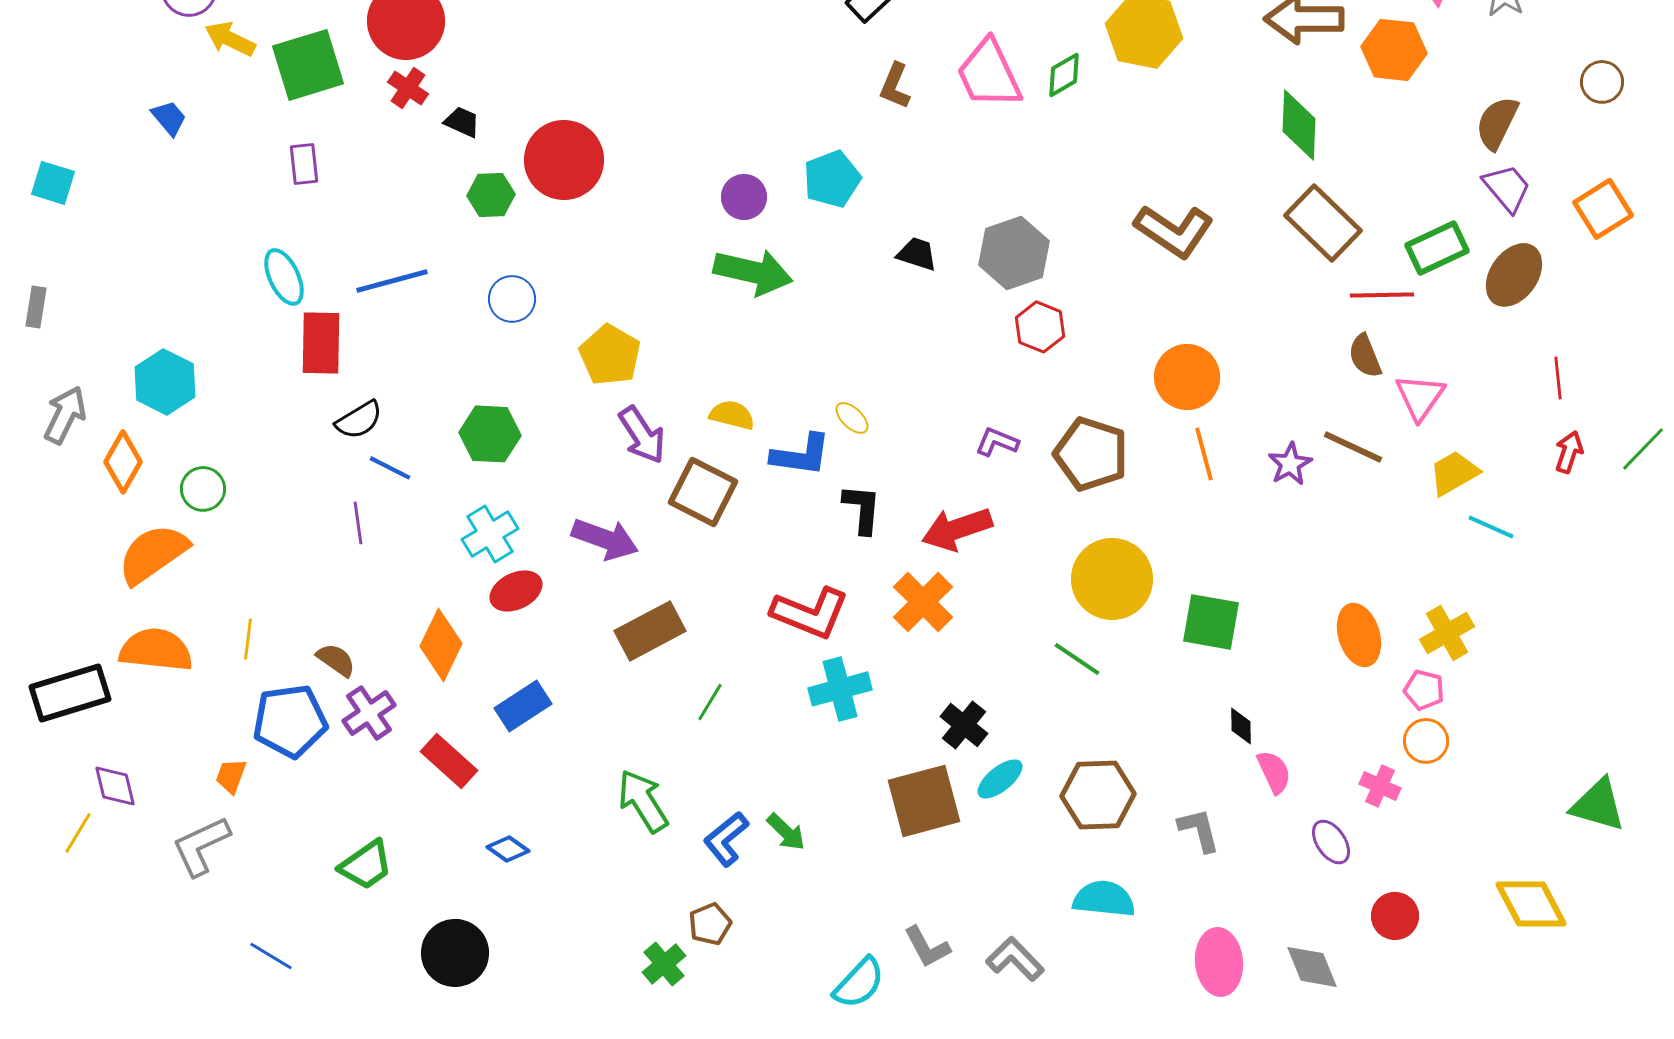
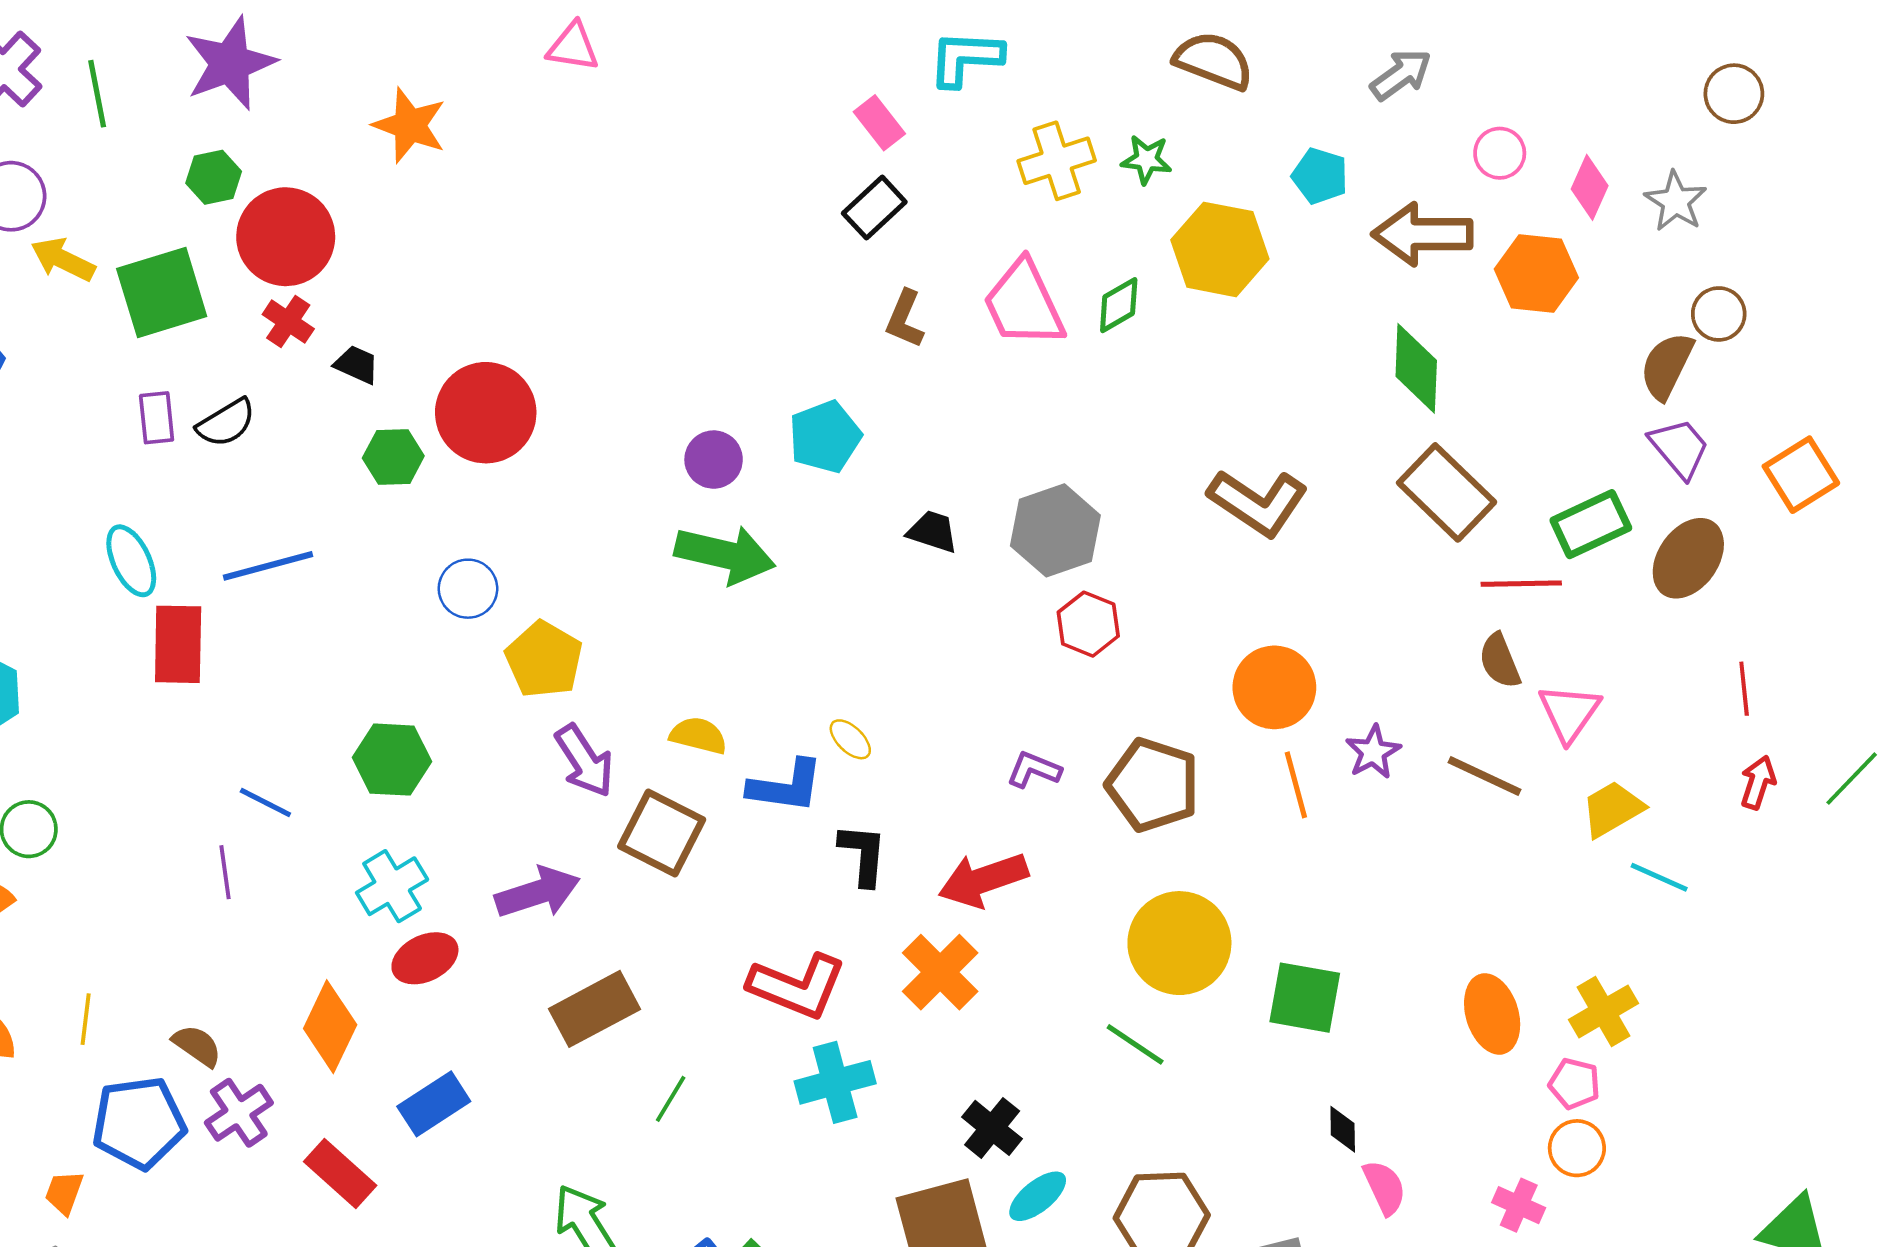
brown circle: (1602, 82) -> (1719, 314), moved
blue circle: (512, 299) -> (468, 589), moved
black semicircle: (359, 420) -> (226, 423), moved
purple star: (1290, 464) -> (1373, 752), moved
purple arrow: (605, 539) -> (538, 892), turned -38

